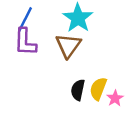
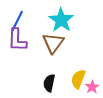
black semicircle: (78, 90) -> (49, 83), moved

